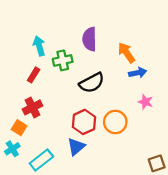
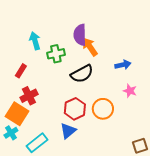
orange arrow: (126, 53) -> (90, 47), moved
red rectangle: (34, 75) -> (21, 71), moved
orange square: (19, 128) -> (17, 114), size x1.6

